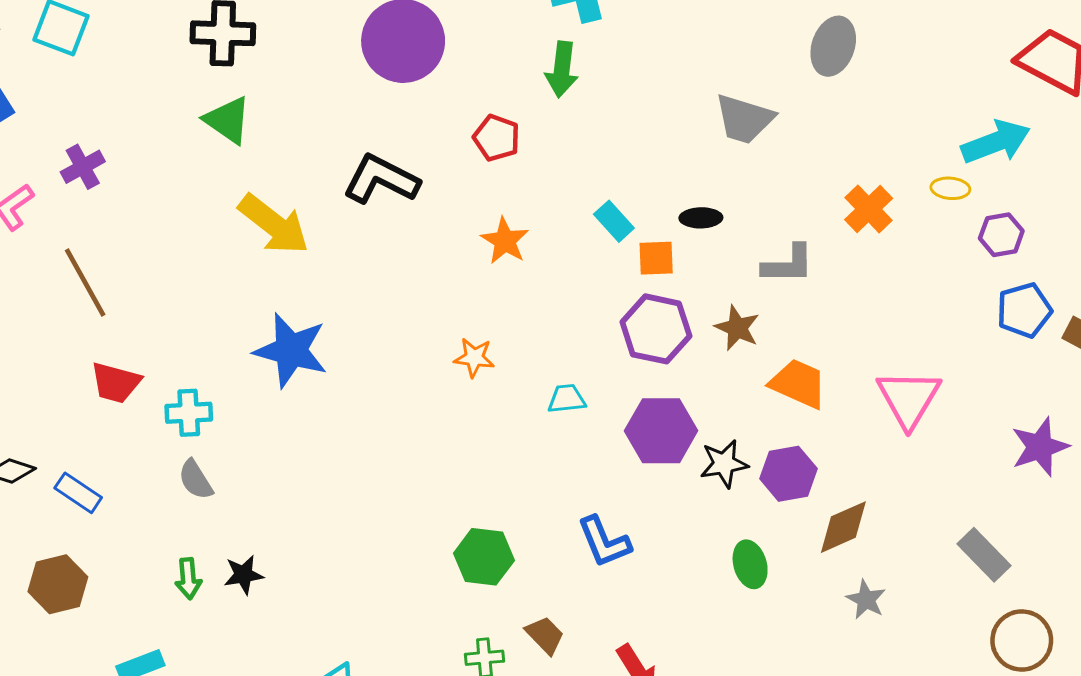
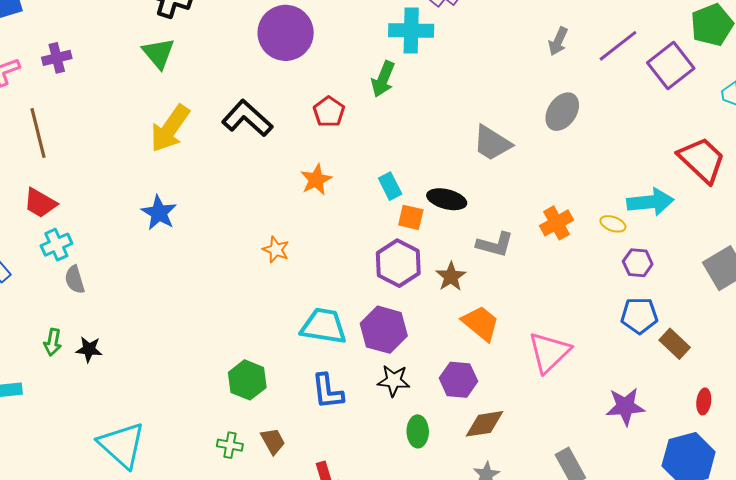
black ellipse: (701, 218) -> (447, 199), size x1.4
yellow arrow: (274, 224) -> (170, 129), turned 72
blue star: (291, 350) -> (159, 213), size x0.7
cyan trapezoid: (567, 399) -> (324, 326), moved, size x1.8
cyan cross: (189, 413) -> (56, 245), moved, turned -36
black star: (724, 464) -> (394, 381), moved

